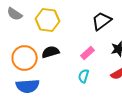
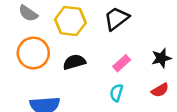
black trapezoid: (102, 21) -> (116, 18), moved
orange circle: (25, 58) -> (33, 53), moved

